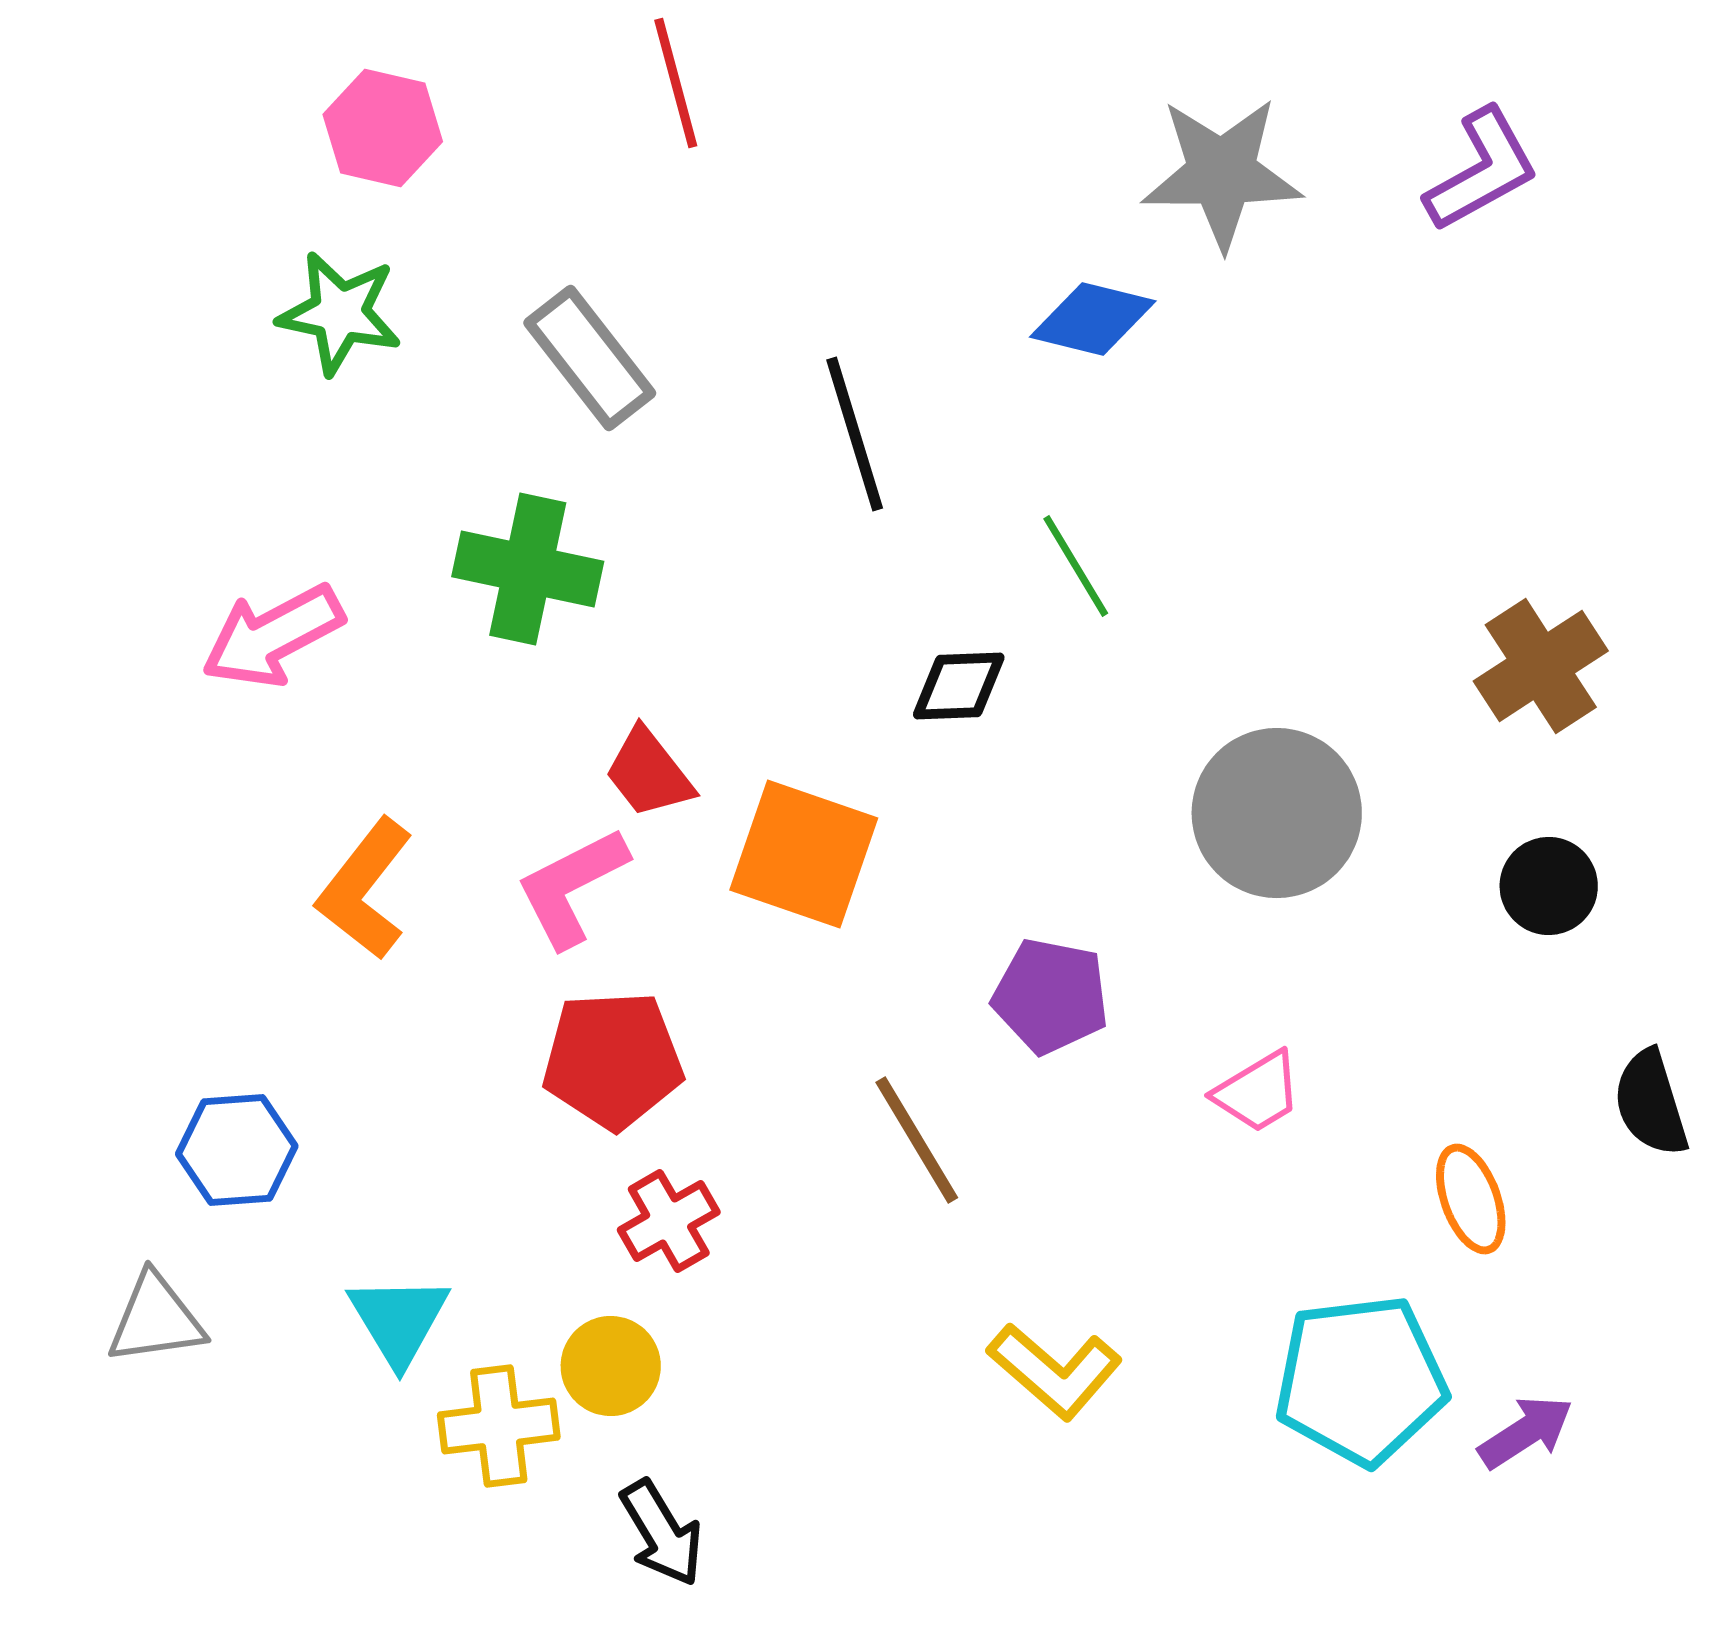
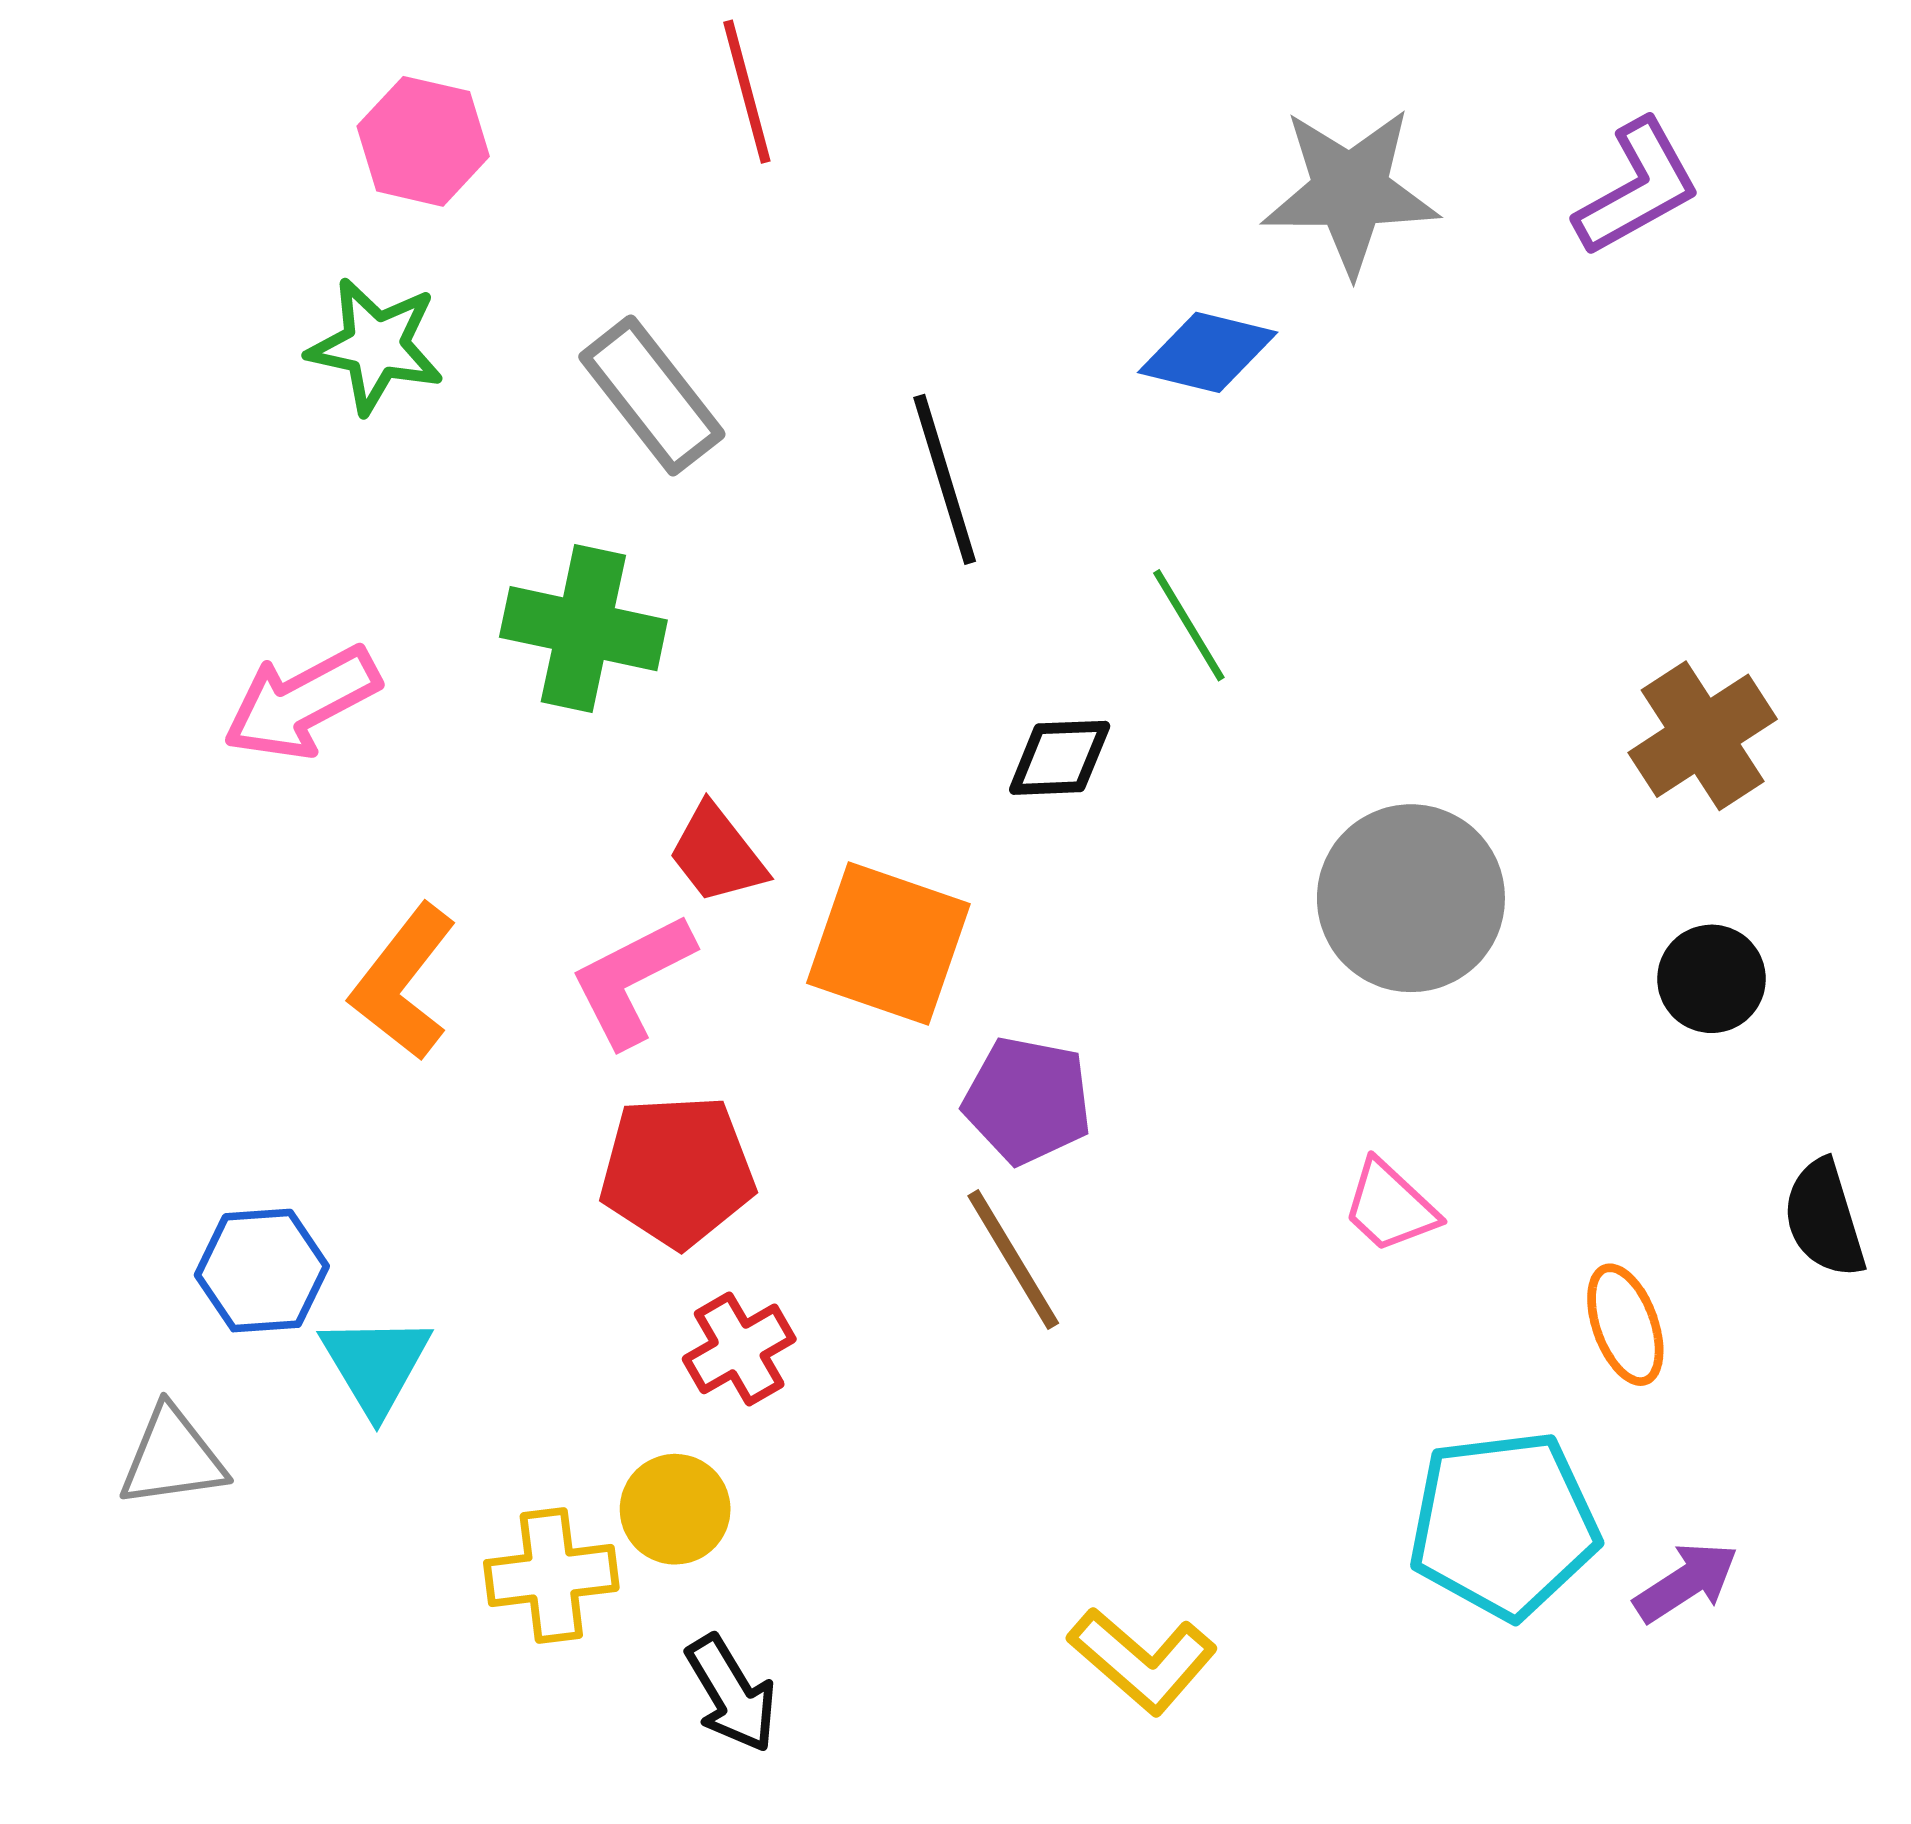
purple pentagon: (1051, 996) -> (1028, 1100), moved
pink trapezoid: (1258, 1092) -> (1390, 1206), turned 74
cyan triangle: (399, 1320) -> (376, 1364), moved
yellow L-shape: (1055, 1371) -> (1142, 1661), moved

